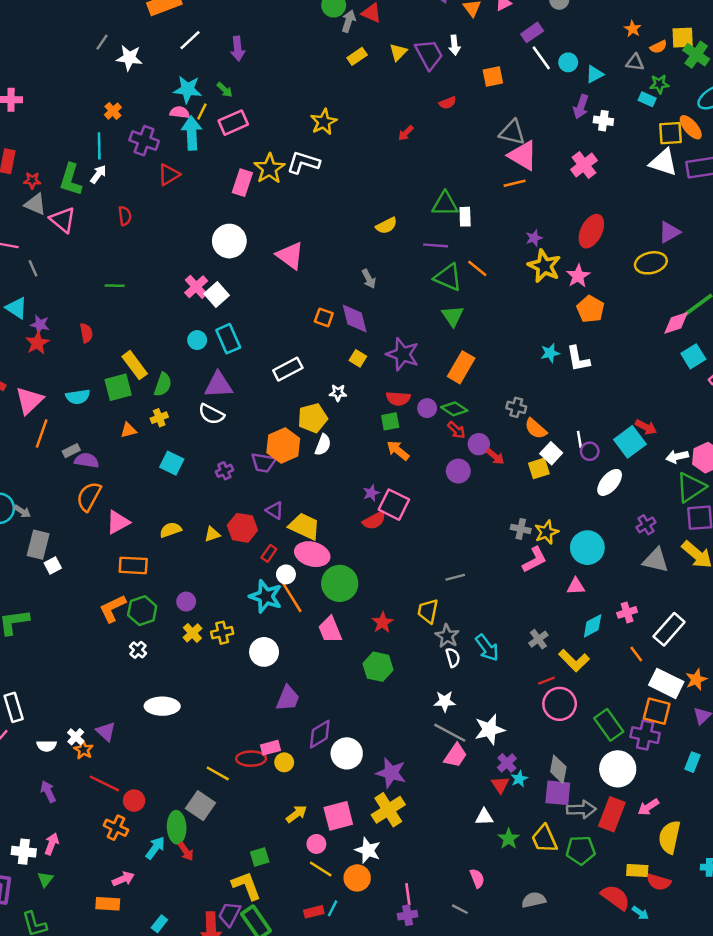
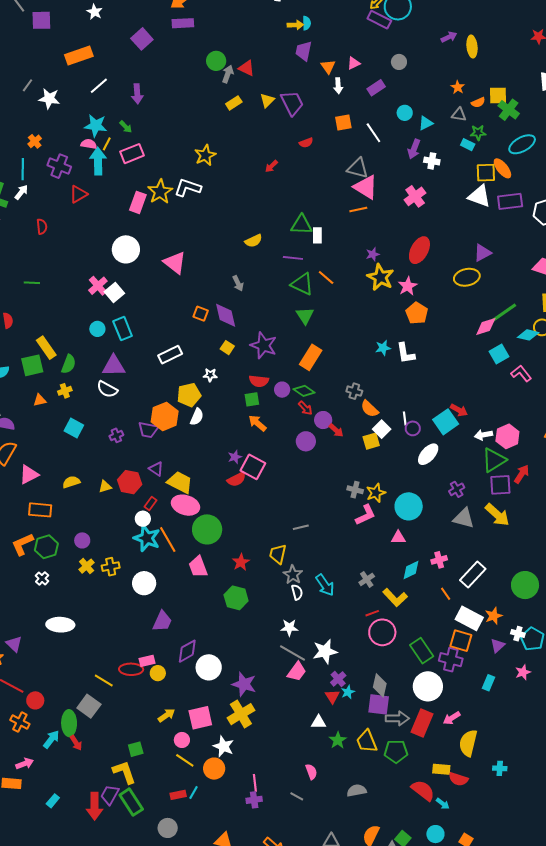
white arrow: (454, 45) -> (338, 86), moved
white line: (541, 58) -> (373, 133), moved
white circle: (286, 574) -> (143, 519), moved

